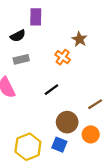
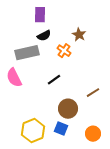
black semicircle: (18, 36) -> (44, 36), moved
gray rectangle: (21, 59) -> (27, 53), size x1.6
orange circle: (91, 134) -> (93, 134), moved

